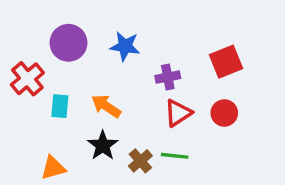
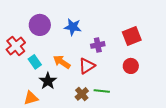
cyan rectangle: (60, 106) -> (35, 62), turned -40
red triangle: (178, 113) -> (87, 66), moved
black star: (103, 146) -> (48, 81), moved

